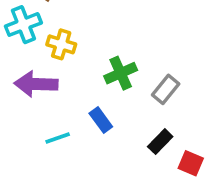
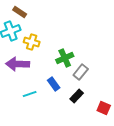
gray rectangle: (166, 89) -> (81, 72), moved
black rectangle: (160, 142) -> (77, 96), moved

